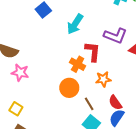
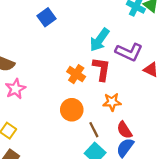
cyan arrow: (75, 24) -> (100, 40), moved
orange cross: (78, 64) -> (76, 74), moved
pink star: (20, 73) -> (15, 89), turned 30

